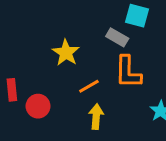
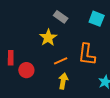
gray rectangle: (117, 37) -> (61, 17), moved

